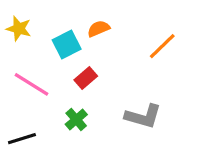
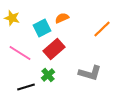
red rectangle: (86, 78) -> (54, 49), size x1.5
black line: (22, 139) -> (26, 87), moved

